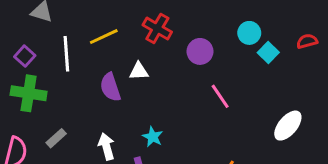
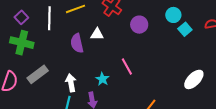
pink line: (220, 96) -> (127, 66), moved
gray rectangle: (56, 138) -> (38, 74), size x1.5

